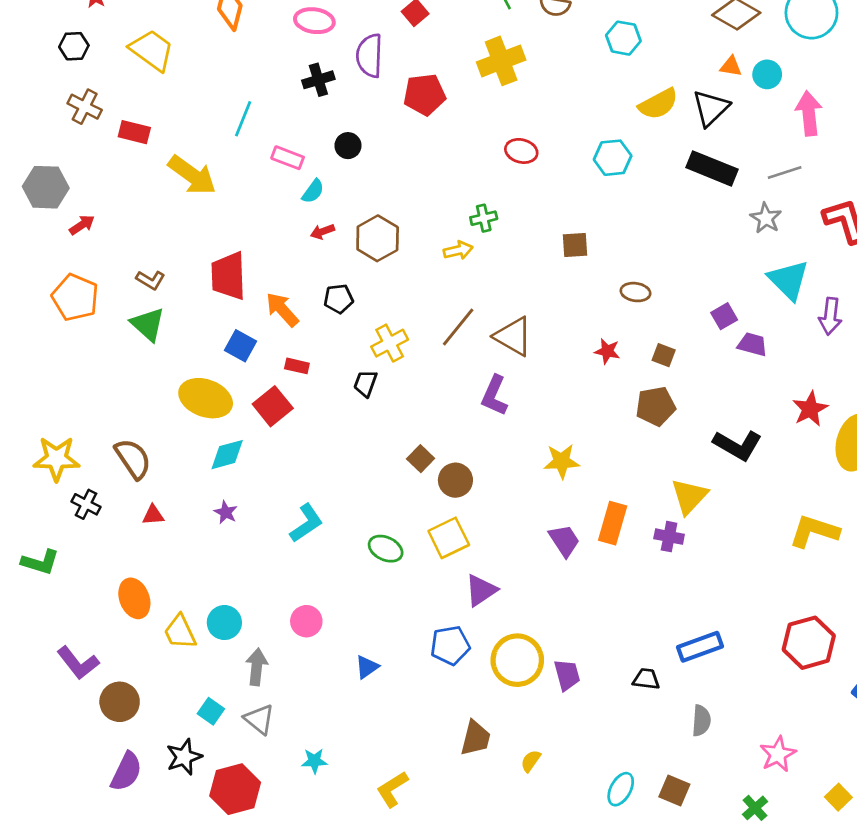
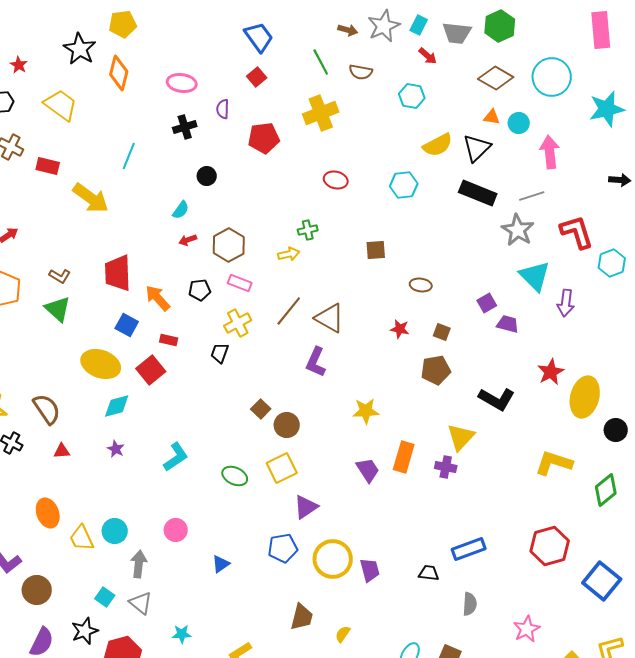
purple semicircle: (369, 56) -> (223, 109), size x0.6
pink rectangle: (288, 158) -> (240, 283), moved
gray star: (766, 218) -> (518, 230), size x1.4

